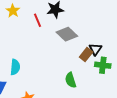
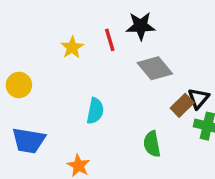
yellow star: (13, 11) -> (72, 47), moved
cyan semicircle: (15, 67) -> (95, 111), moved

